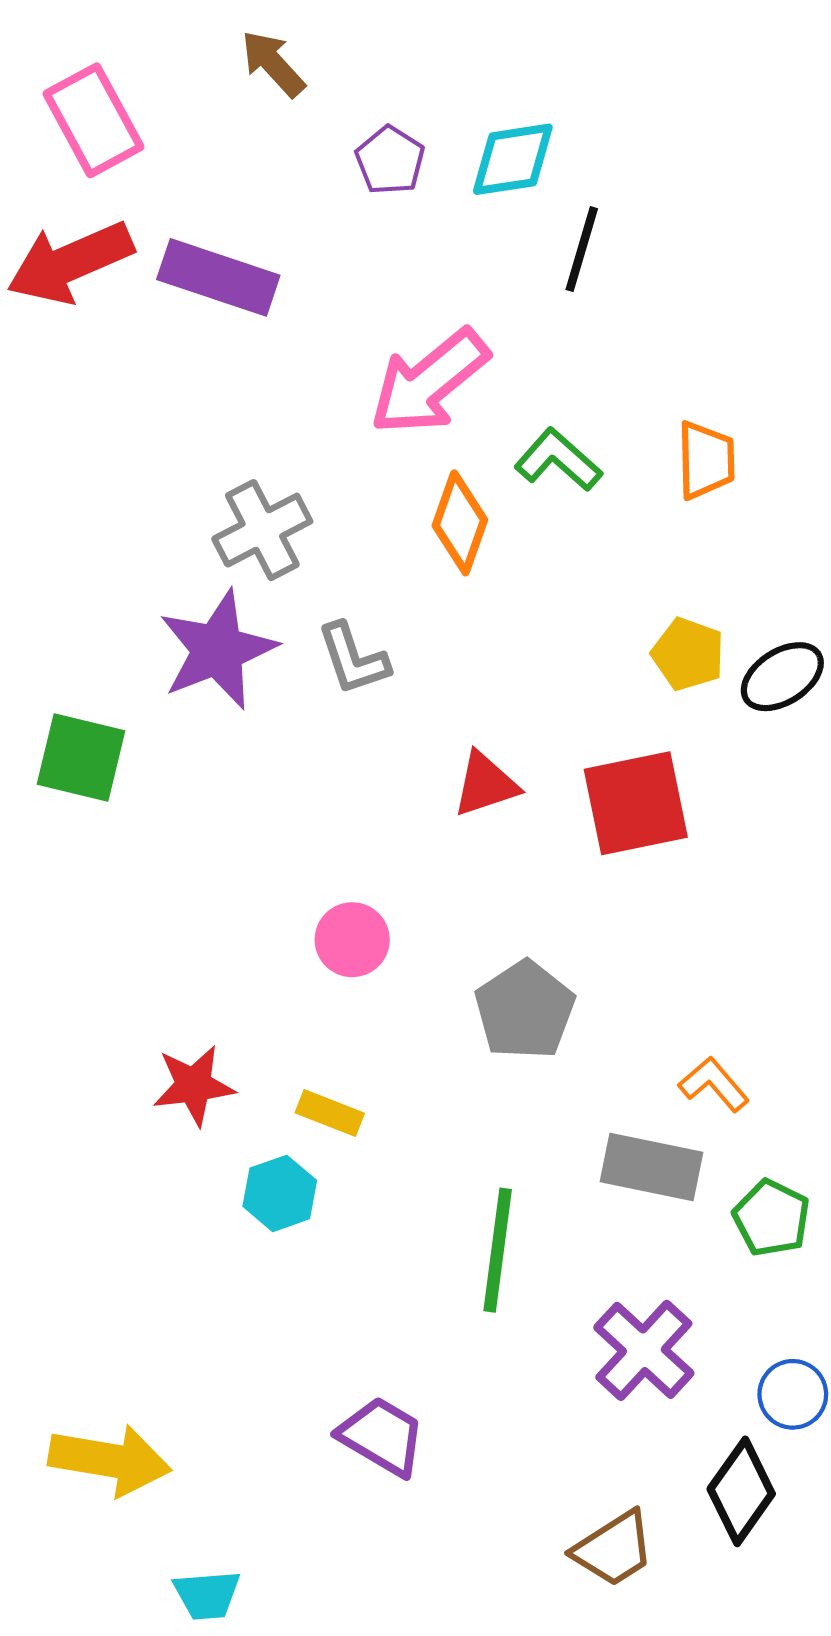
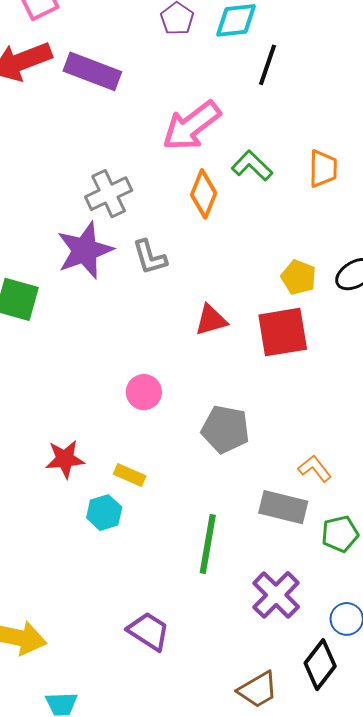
yellow pentagon: (688, 654) -> (298, 277), moved
gray pentagon: (525, 1010) -> (225, 429), turned -30
green pentagon: (772, 1218) -> (340, 534), turned 30

